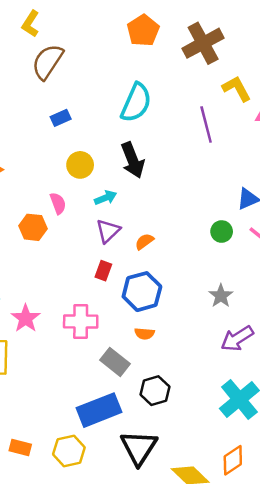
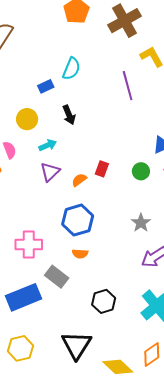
cyan semicircle: (136, 103) -> (71, 69), size x0.7
blue rectangle: (61, 118) -> (46, 86), moved
black arrow: (133, 160) -> (69, 115), size x0.7
red rectangle: (103, 271) -> (102, 169), moved
black hexagon: (155, 391) -> (104, 301), moved
blue rectangle: (99, 410) -> (24, 297), moved

